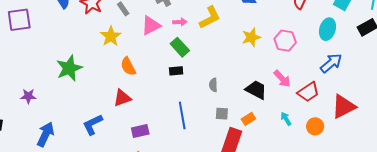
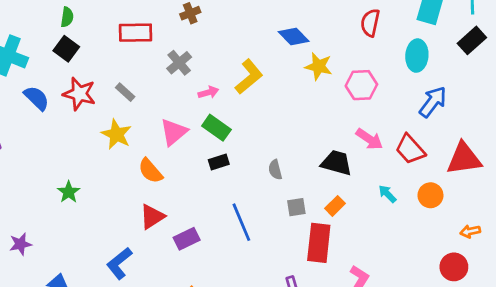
pink triangle: (151, 25) -> (174, 132), moved
yellow star: (251, 37) -> (319, 66), moved, turned -30
green star: (69, 68) -> (69, 192), size x0.6
red trapezoid: (308, 92) -> (410, 149), turned 95
red triangle: (344, 107) -> (464, 159), turned 32
purple rectangle: (140, 131) -> (187, 239), moved

